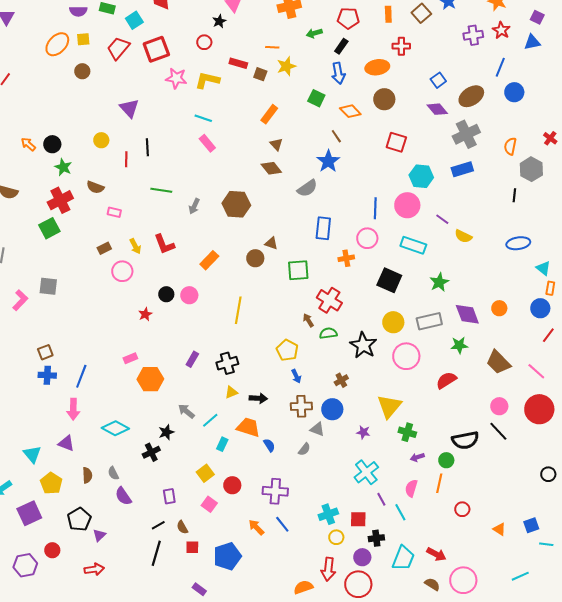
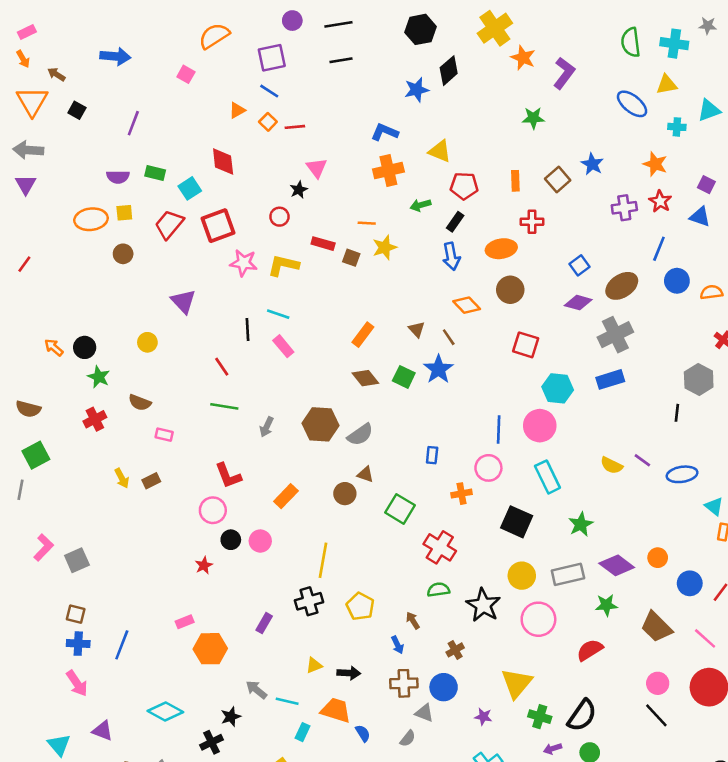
blue triangle: (532, 42) -> (700, 217), turned 30
orange ellipse: (57, 44) -> (91, 219), turned 40
green square: (316, 98) -> (404, 377), moved
purple diamond: (437, 109) -> (578, 303), turned -35
orange rectangle: (269, 114) -> (363, 335), moved
brown triangle: (276, 144) -> (417, 329), moved
orange semicircle: (510, 146) -> (712, 292), moved, turned 72
black line: (147, 147) -> (247, 329), moved
red line: (126, 159) -> (222, 367), moved, turned -35
gray semicircle: (307, 188) -> (360, 435), moved
red cross: (60, 200) -> (95, 419), size x0.7
purple line: (442, 219) -> (642, 460), moved
green square: (49, 228) -> (36, 455), moved
blue rectangle: (323, 228) -> (432, 455), size x0.6
cyan rectangle: (413, 245) -> (547, 477), turned 45
yellow arrow: (135, 246) -> (122, 478), moved
green square: (298, 270) -> (400, 509), turned 35
pink circle: (122, 271) -> (213, 510), moved
gray square: (48, 286) -> (77, 560), moved, turned -30
blue circle: (540, 308) -> (690, 583), moved
purple diamond: (467, 314) -> (617, 565), turned -32
brown arrow: (308, 320) -> (413, 620), moved
yellow pentagon: (287, 350) -> (360, 606), moved
brown square: (45, 352) -> (76, 614), turned 35
black cross: (227, 363) -> (309, 601), moved
pink arrow: (73, 409) -> (77, 683), moved, turned -35
cyan line: (210, 420) -> (287, 701), turned 54
black semicircle: (465, 440) -> (582, 715), moved, turned -44

